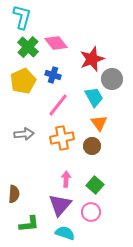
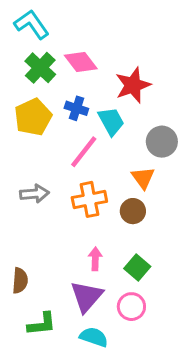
cyan L-shape: (22, 17) -> (32, 24), turned -50
gray circle: (112, 79) -> (162, 142), moved
cyan trapezoid: (94, 97) -> (111, 121), moved

